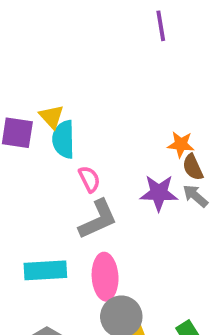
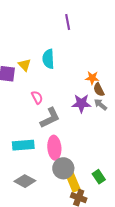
purple line: (161, 26) -> (68, 22), moved
cyan semicircle: (64, 139) -> (48, 59), moved
pink semicircle: (89, 179) -> (37, 97), moved

